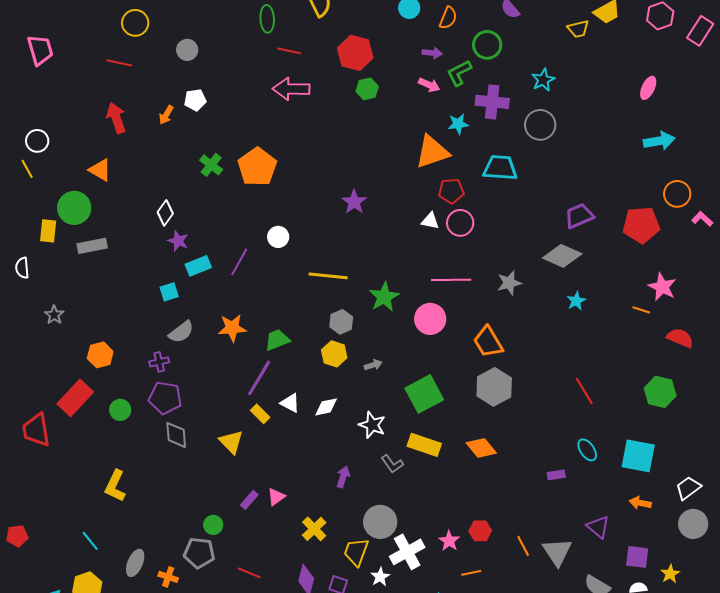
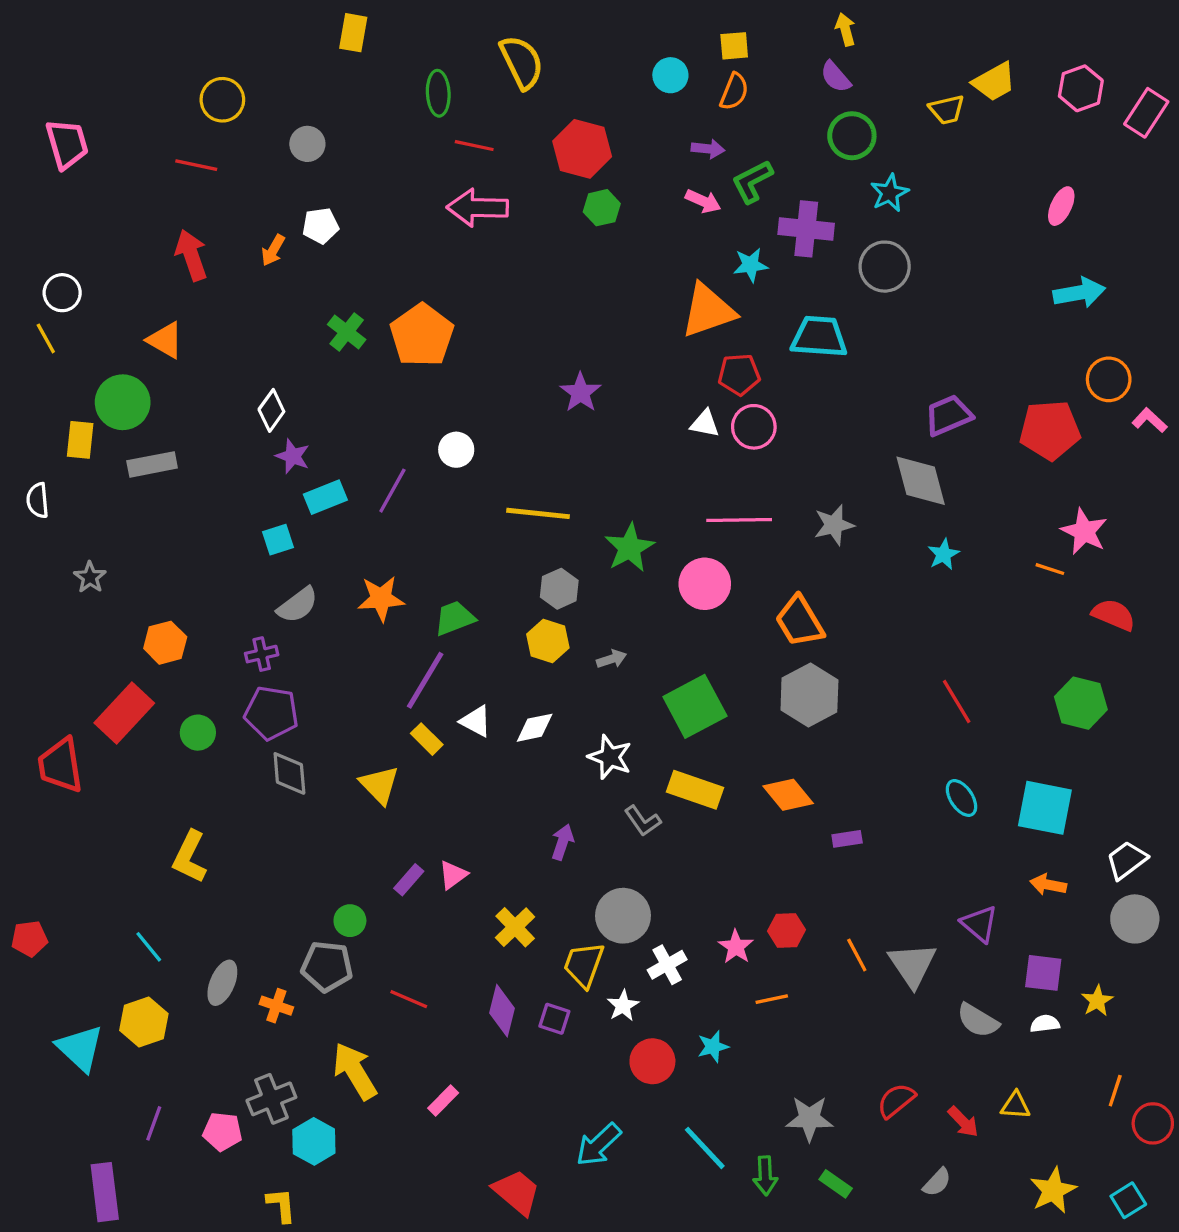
green circle: (487, 45) -> (852, 136), moved
gray diamond: (562, 256) -> (921, 481), turned 51
purple rectangle: (556, 475) -> (847, 839), moved
white cross: (407, 552) -> (667, 965), size x0.7

